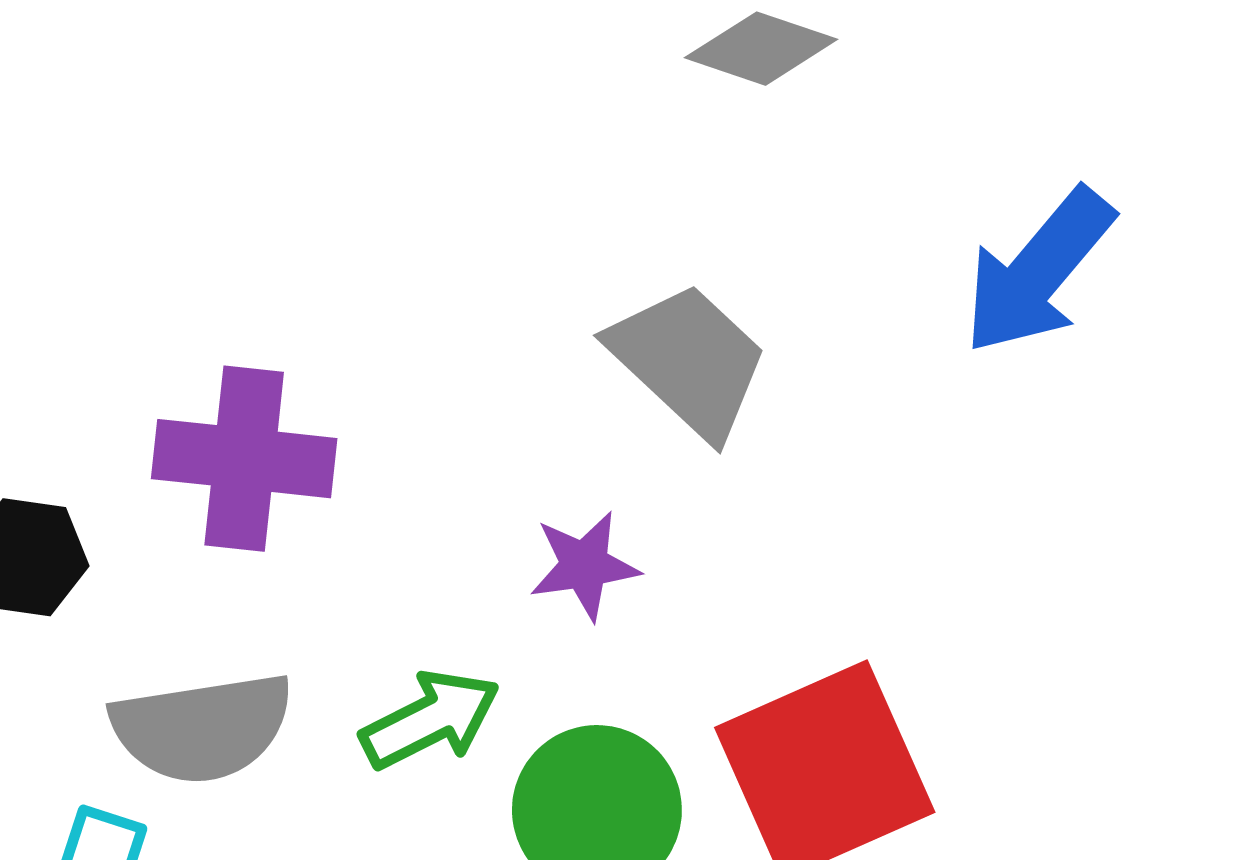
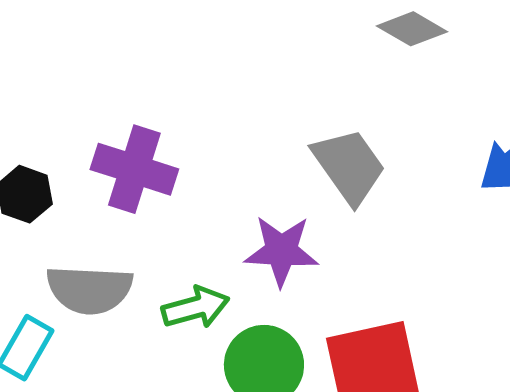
purple star: (584, 565) -> (281, 251), size x1.4

